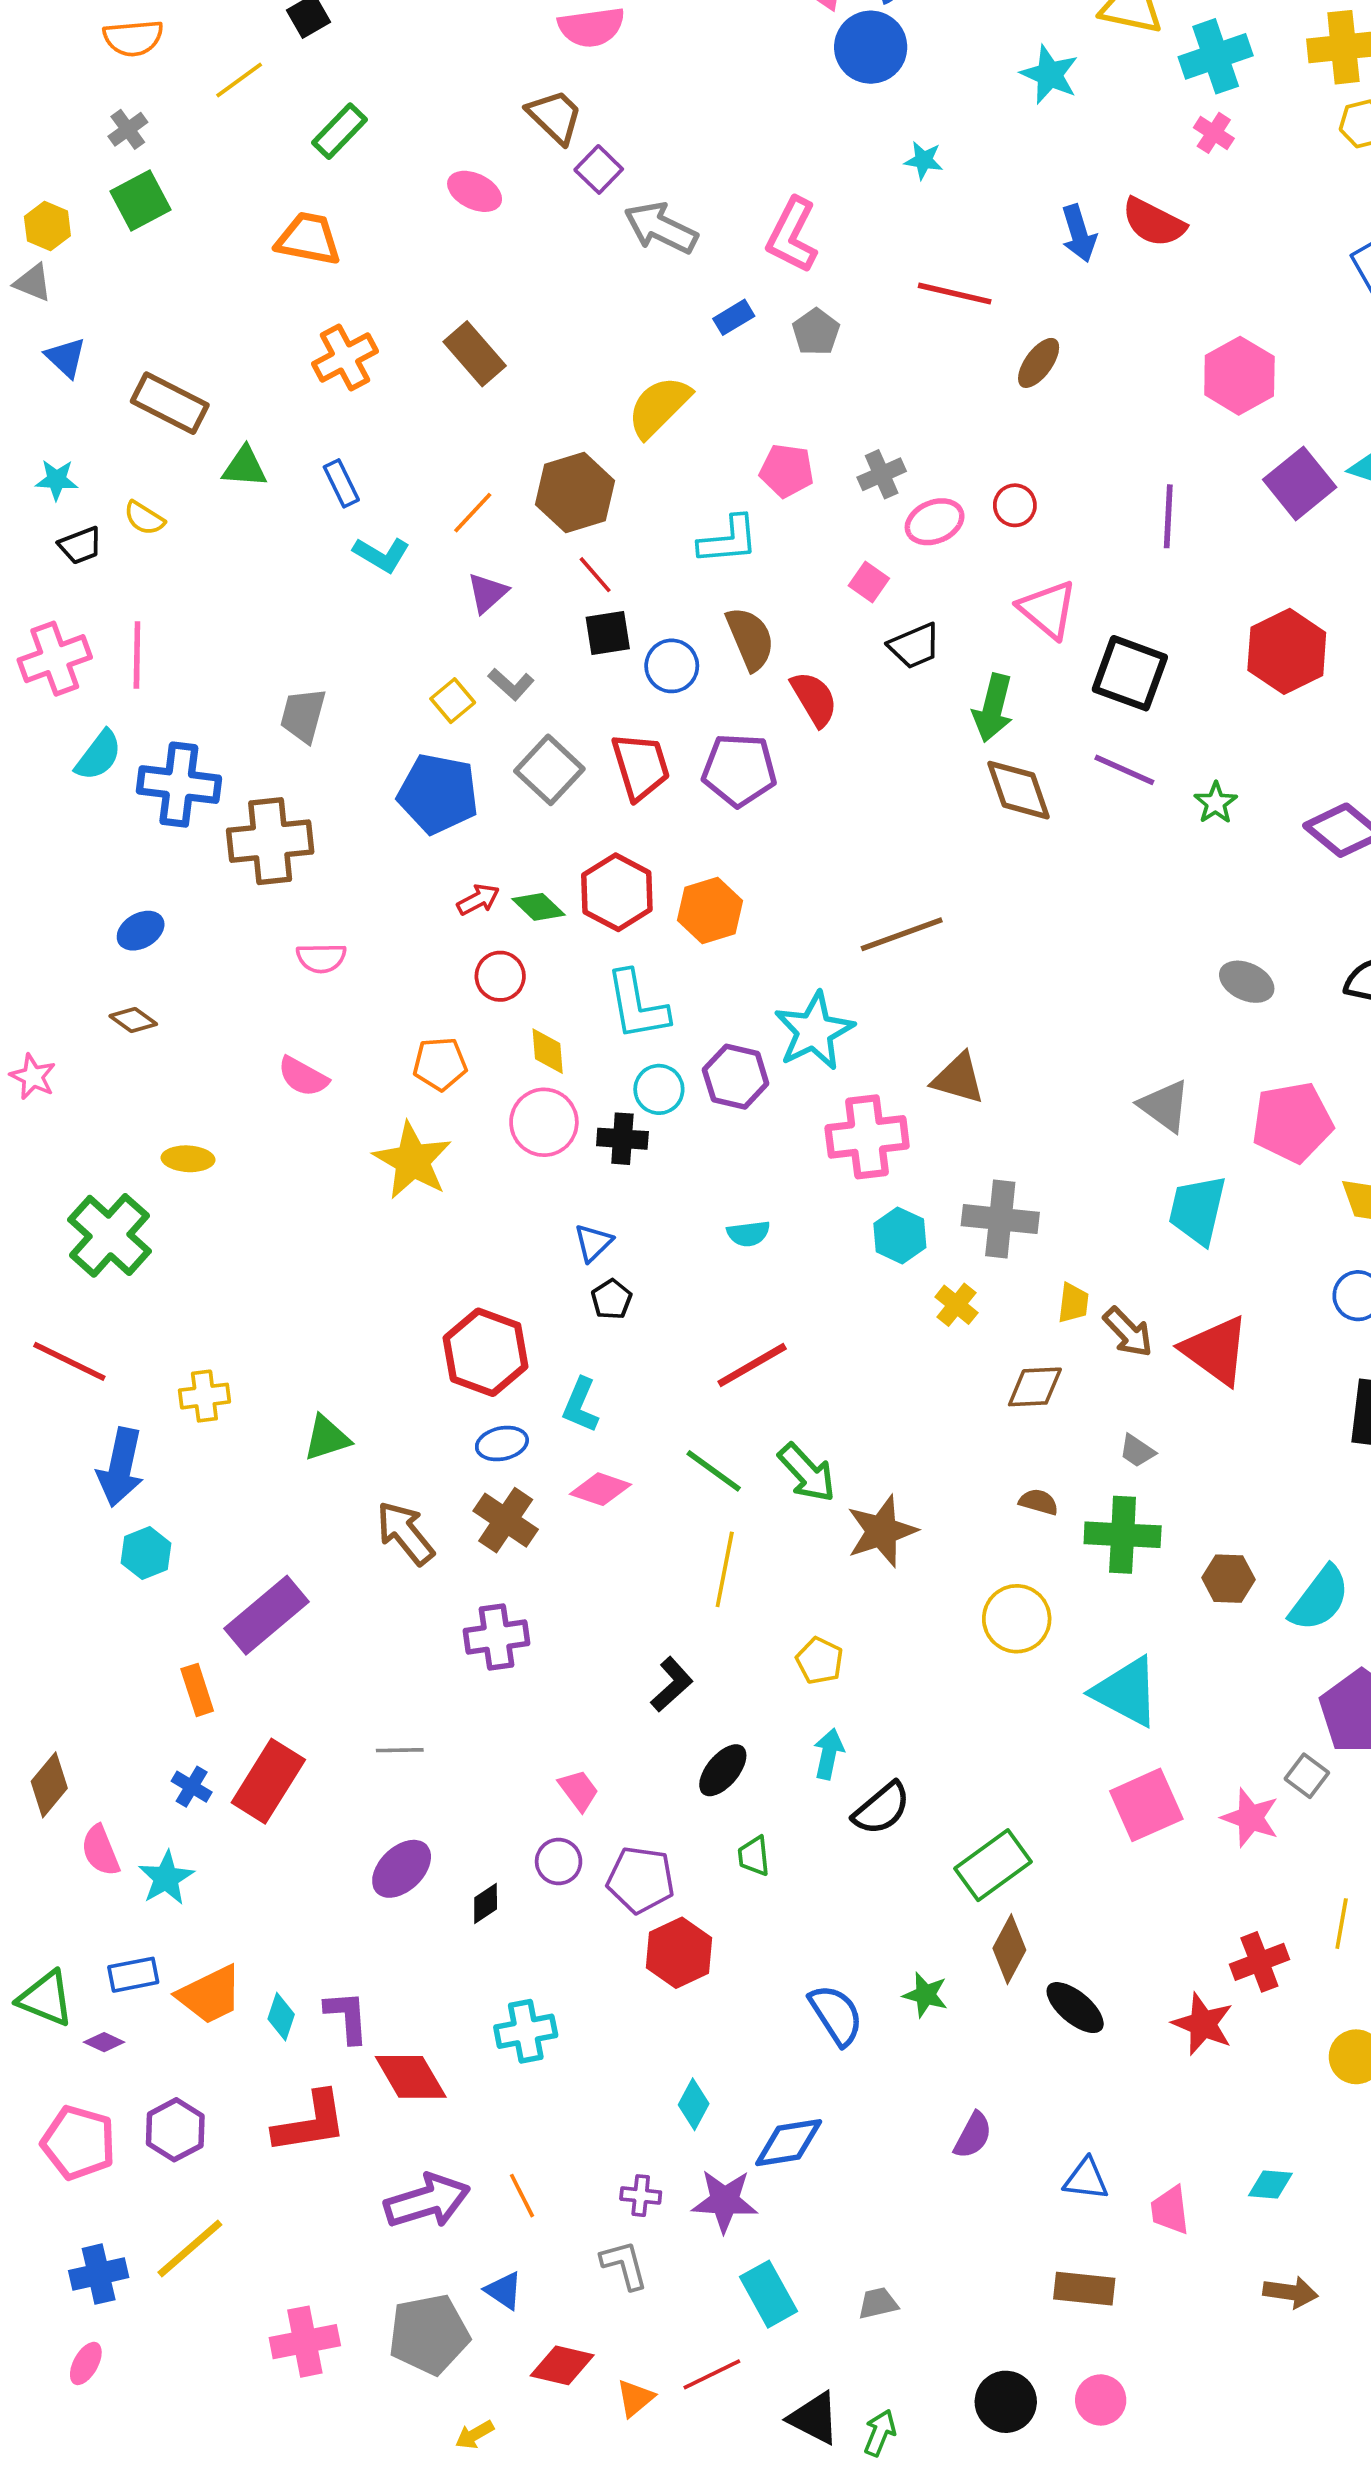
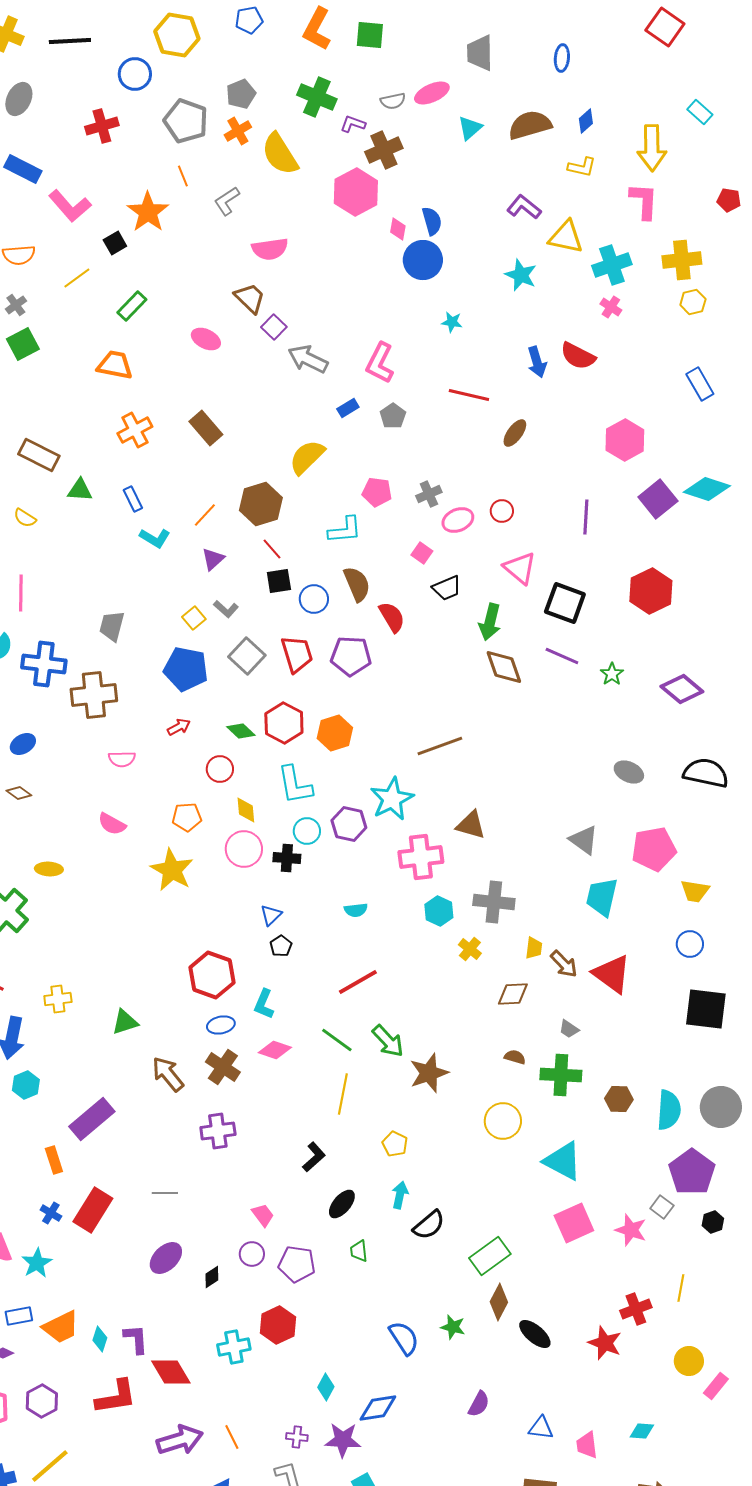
red arrow: (478, 900) -> (179, 727), moved
cyan semicircle: (1320, 1599) -> (669, 1110), turned -33
red hexagon: (679, 1953) -> (278, 1325), moved

